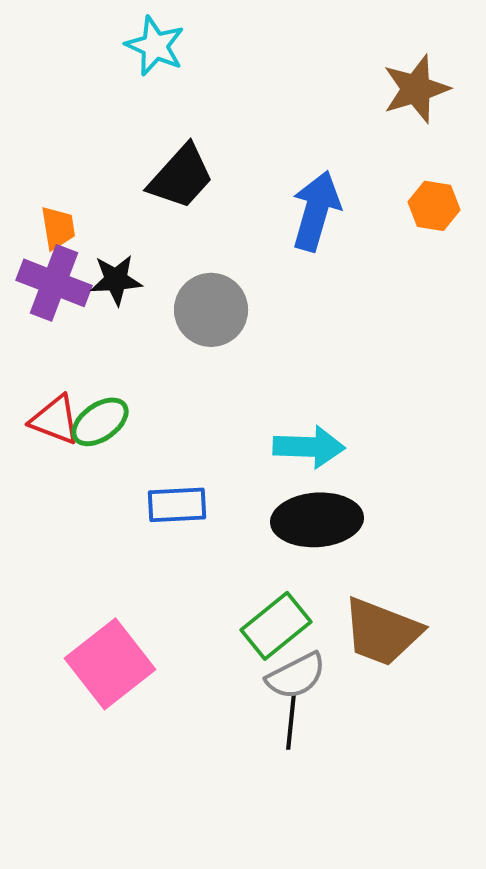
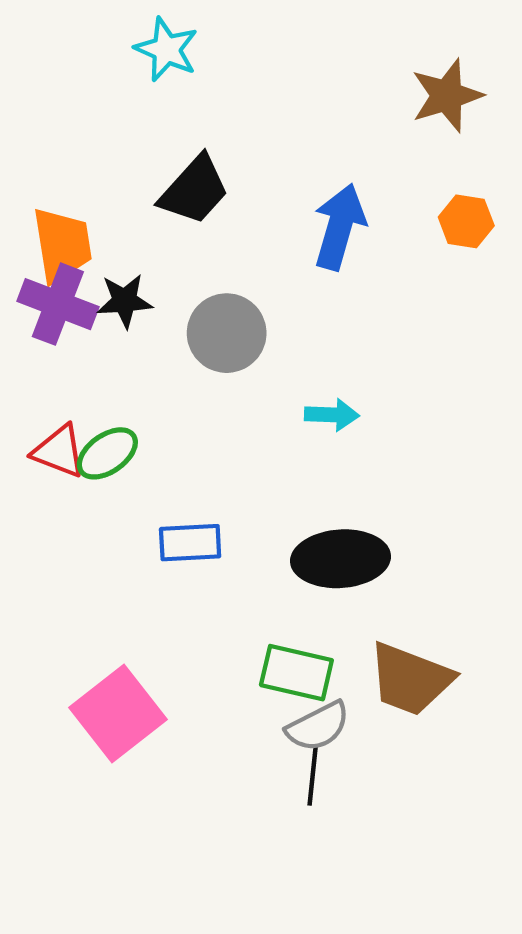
orange trapezoid: (58, 228) -> (62, 245), size x1.6
cyan arrow: (309, 447) -> (332, 415), moved, size x0.7
green rectangle: (276, 626) -> (296, 673), turned 52

